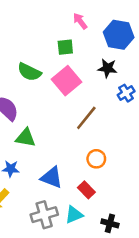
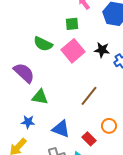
black star: (107, 68) -> (102, 50), moved
brown line: (86, 118) -> (89, 96), moved
orange circle: (96, 159) -> (109, 126), moved

